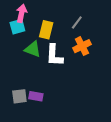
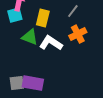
white L-shape: (54, 55) -> (51, 43), turned 120
purple rectangle: (36, 96) -> (33, 83), size x1.5

